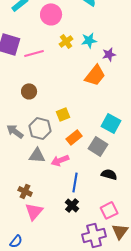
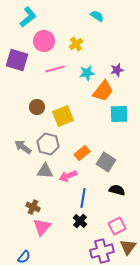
pink circle: (51, 14) -> (44, 41), moved
cyan star: (89, 40) -> (87, 73), moved
yellow cross: (66, 41) -> (76, 44), moved
pink line: (34, 53) -> (55, 69), moved
yellow square: (63, 114) -> (63, 116), moved, size x1.5
cyan square: (111, 123) -> (119, 114), moved, turned -30

